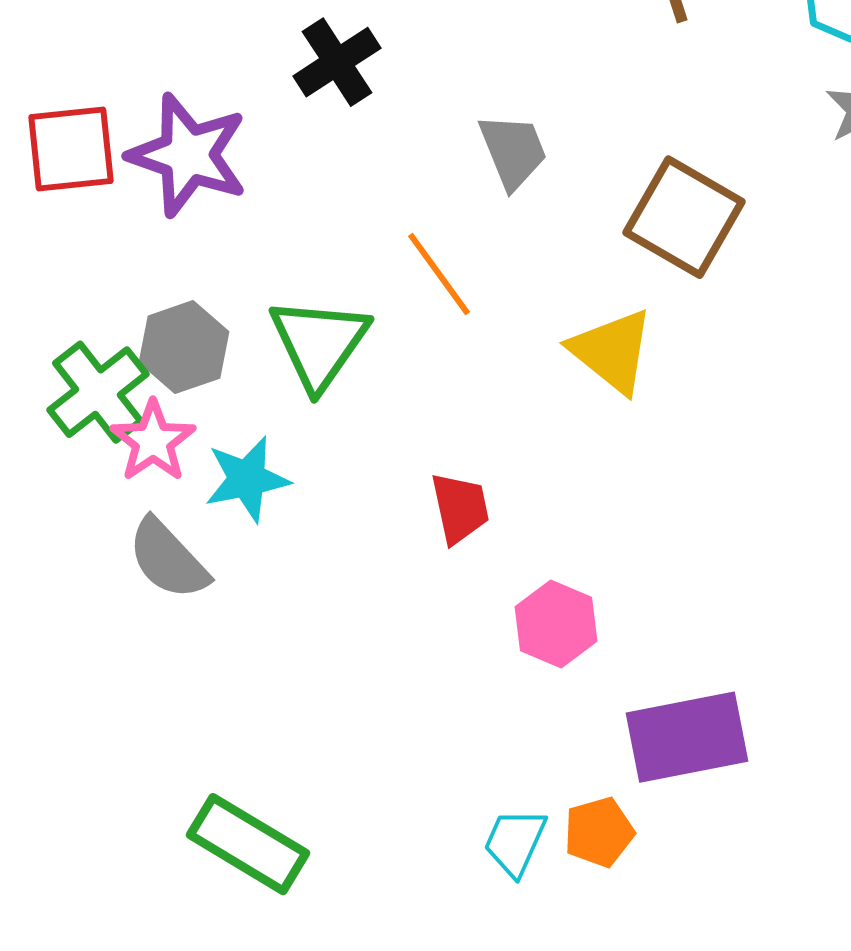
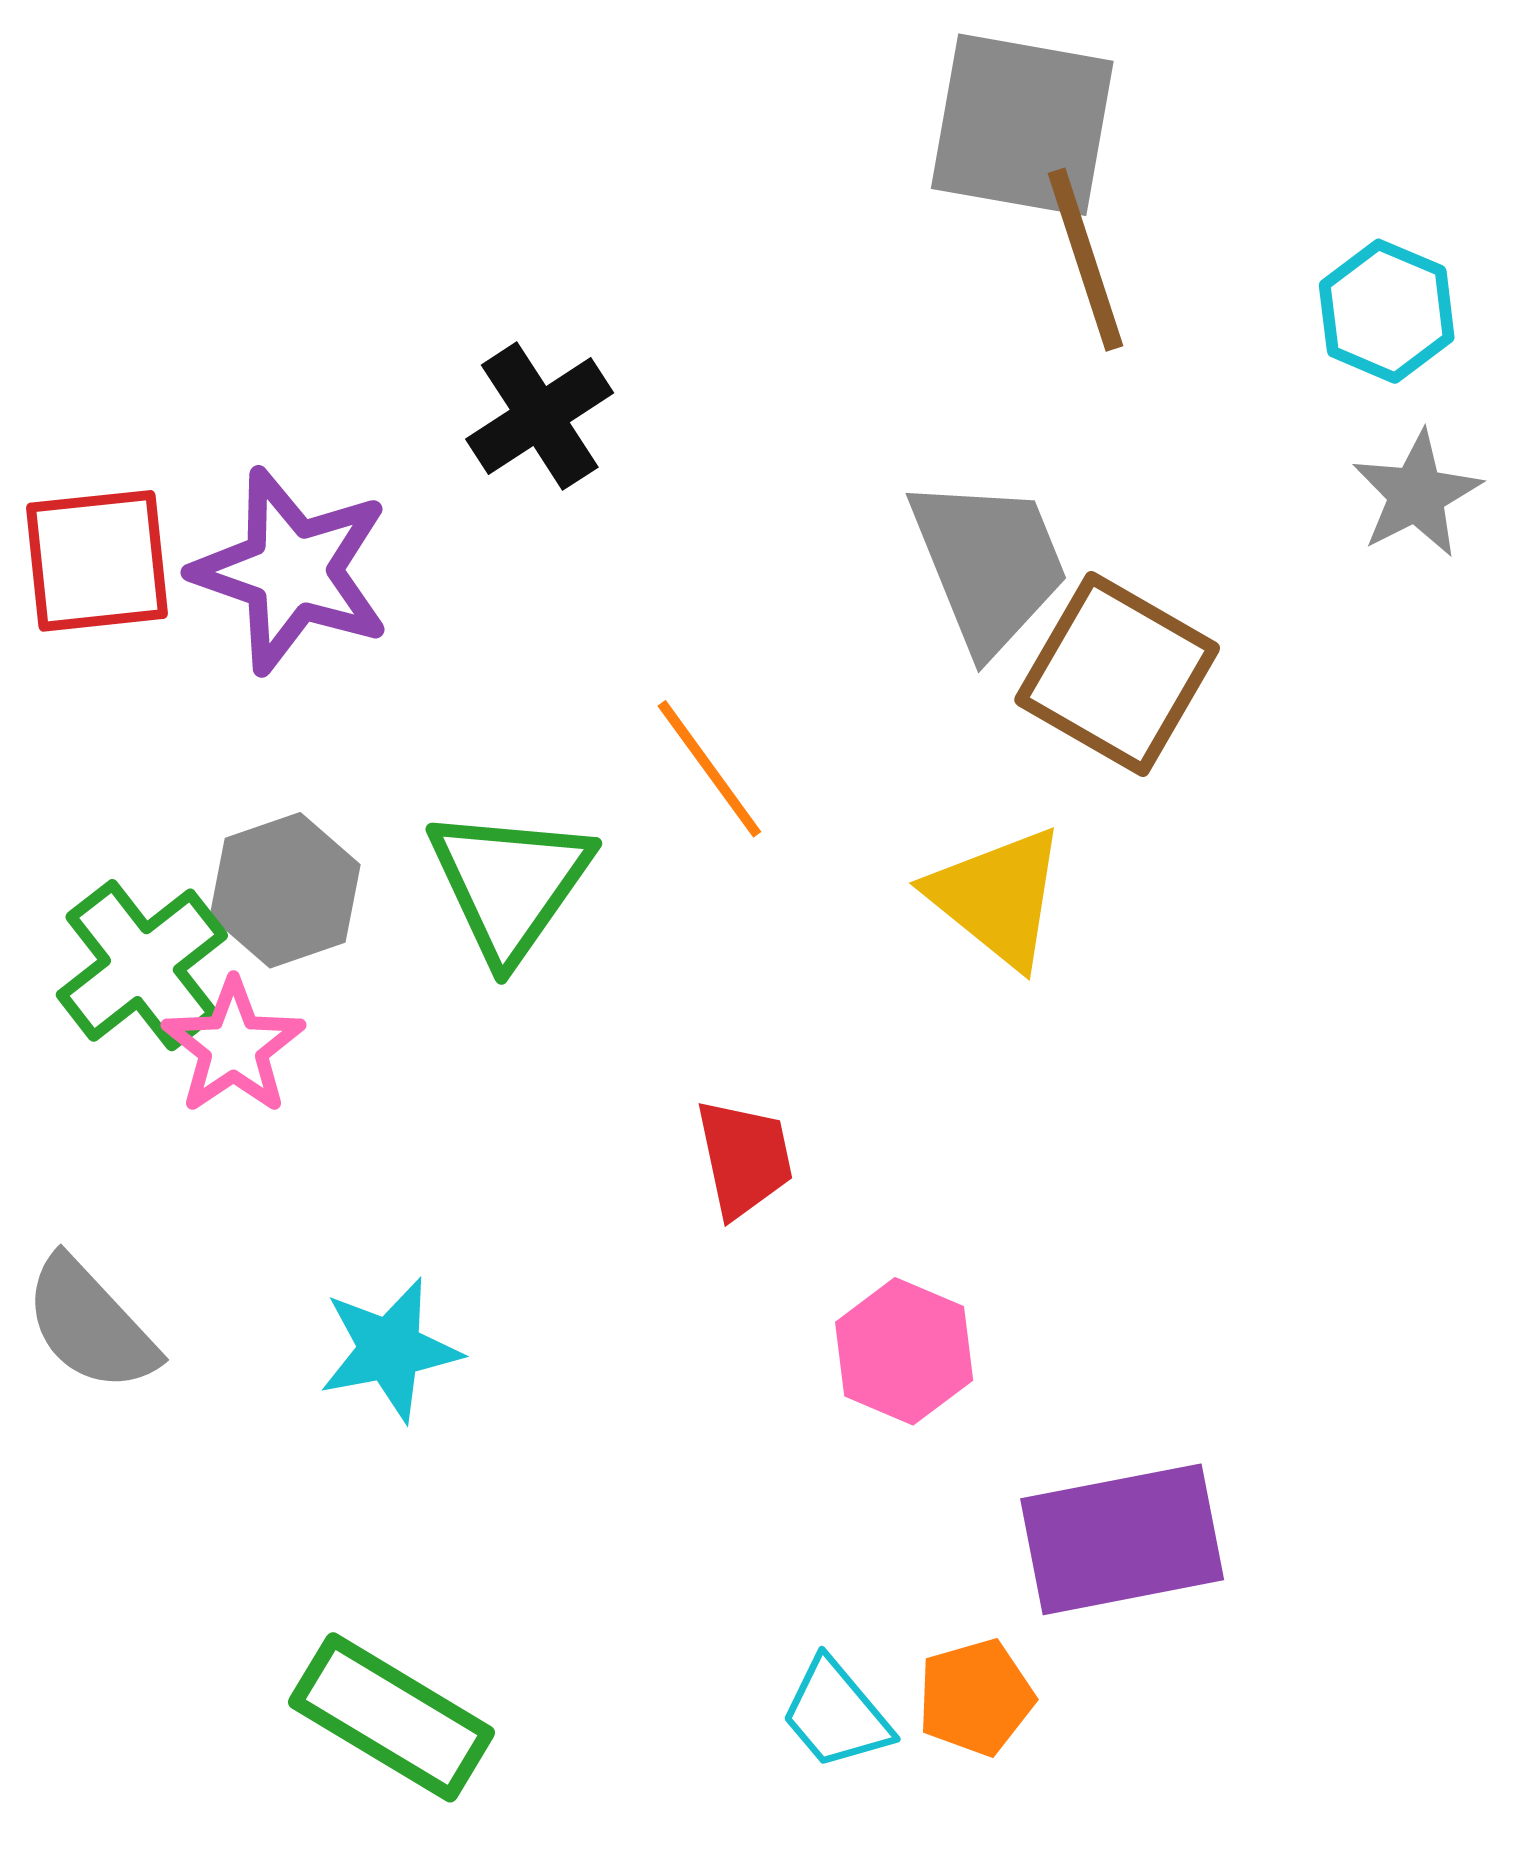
gray trapezoid: (513, 151) -> (989, 564), moved, size x1.4
cyan star: (247, 479) -> (390, 1350), moved
gray semicircle: (168, 559) -> (90, 1325), moved
cyan trapezoid: (515, 842) -> (836, 1714), turned -64

